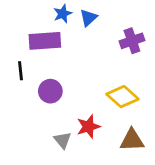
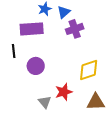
purple cross: (132, 41) -> (75, 29), moved
yellow diamond: (122, 97) -> (89, 70), turned -60

